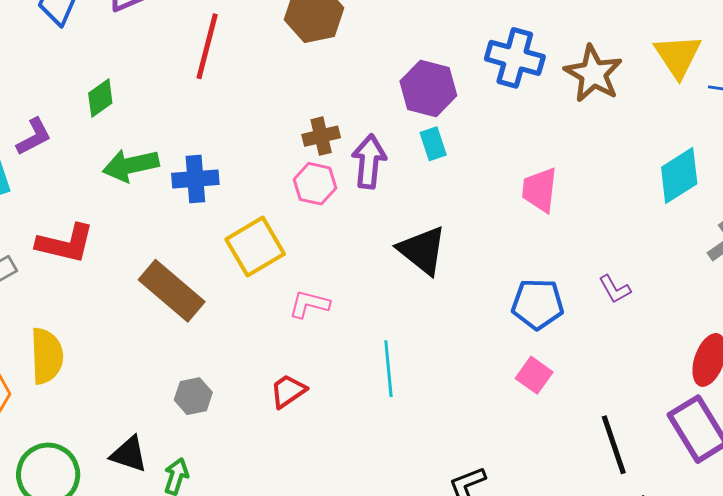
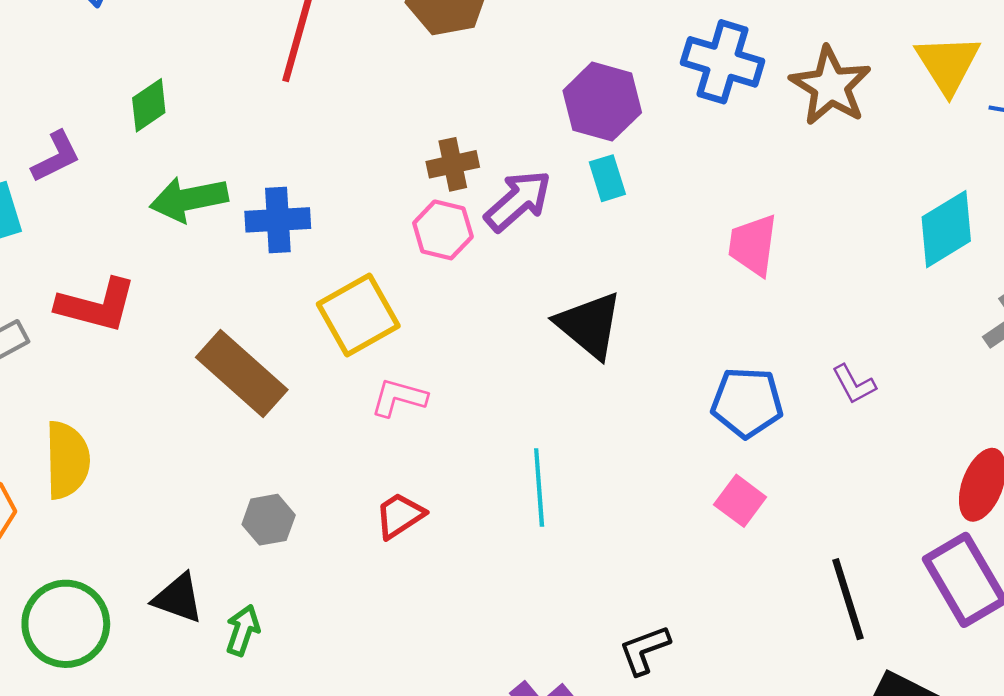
purple arrow: (369, 161) -> (518, 201), turned 42
pink L-shape: (309, 304) -> (399, 398), moved

